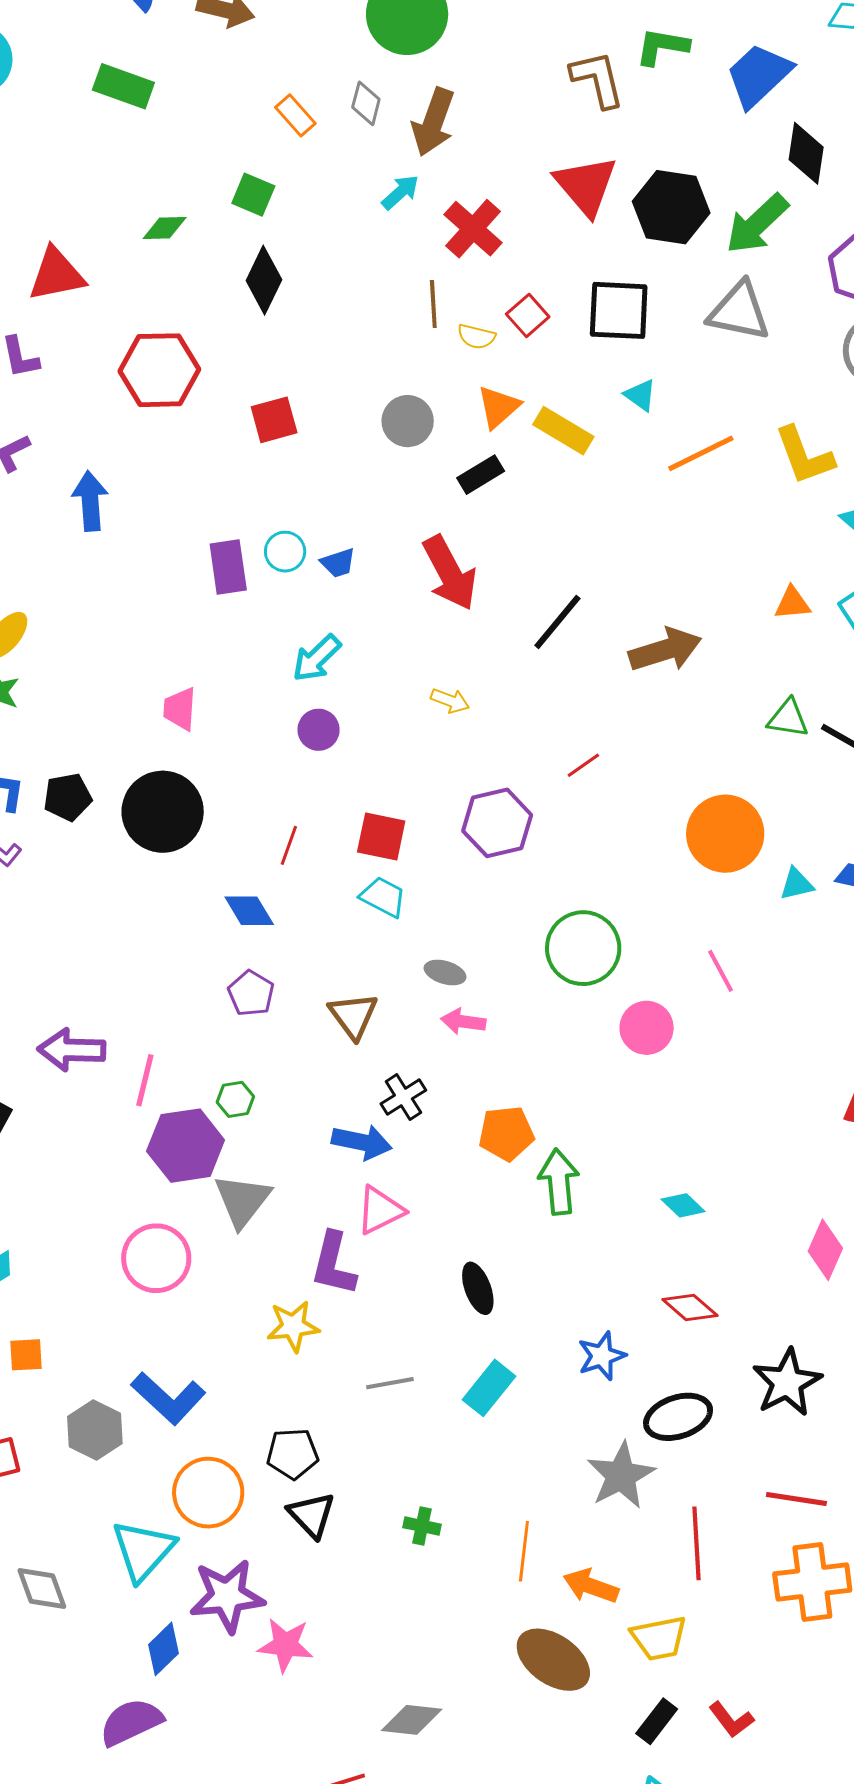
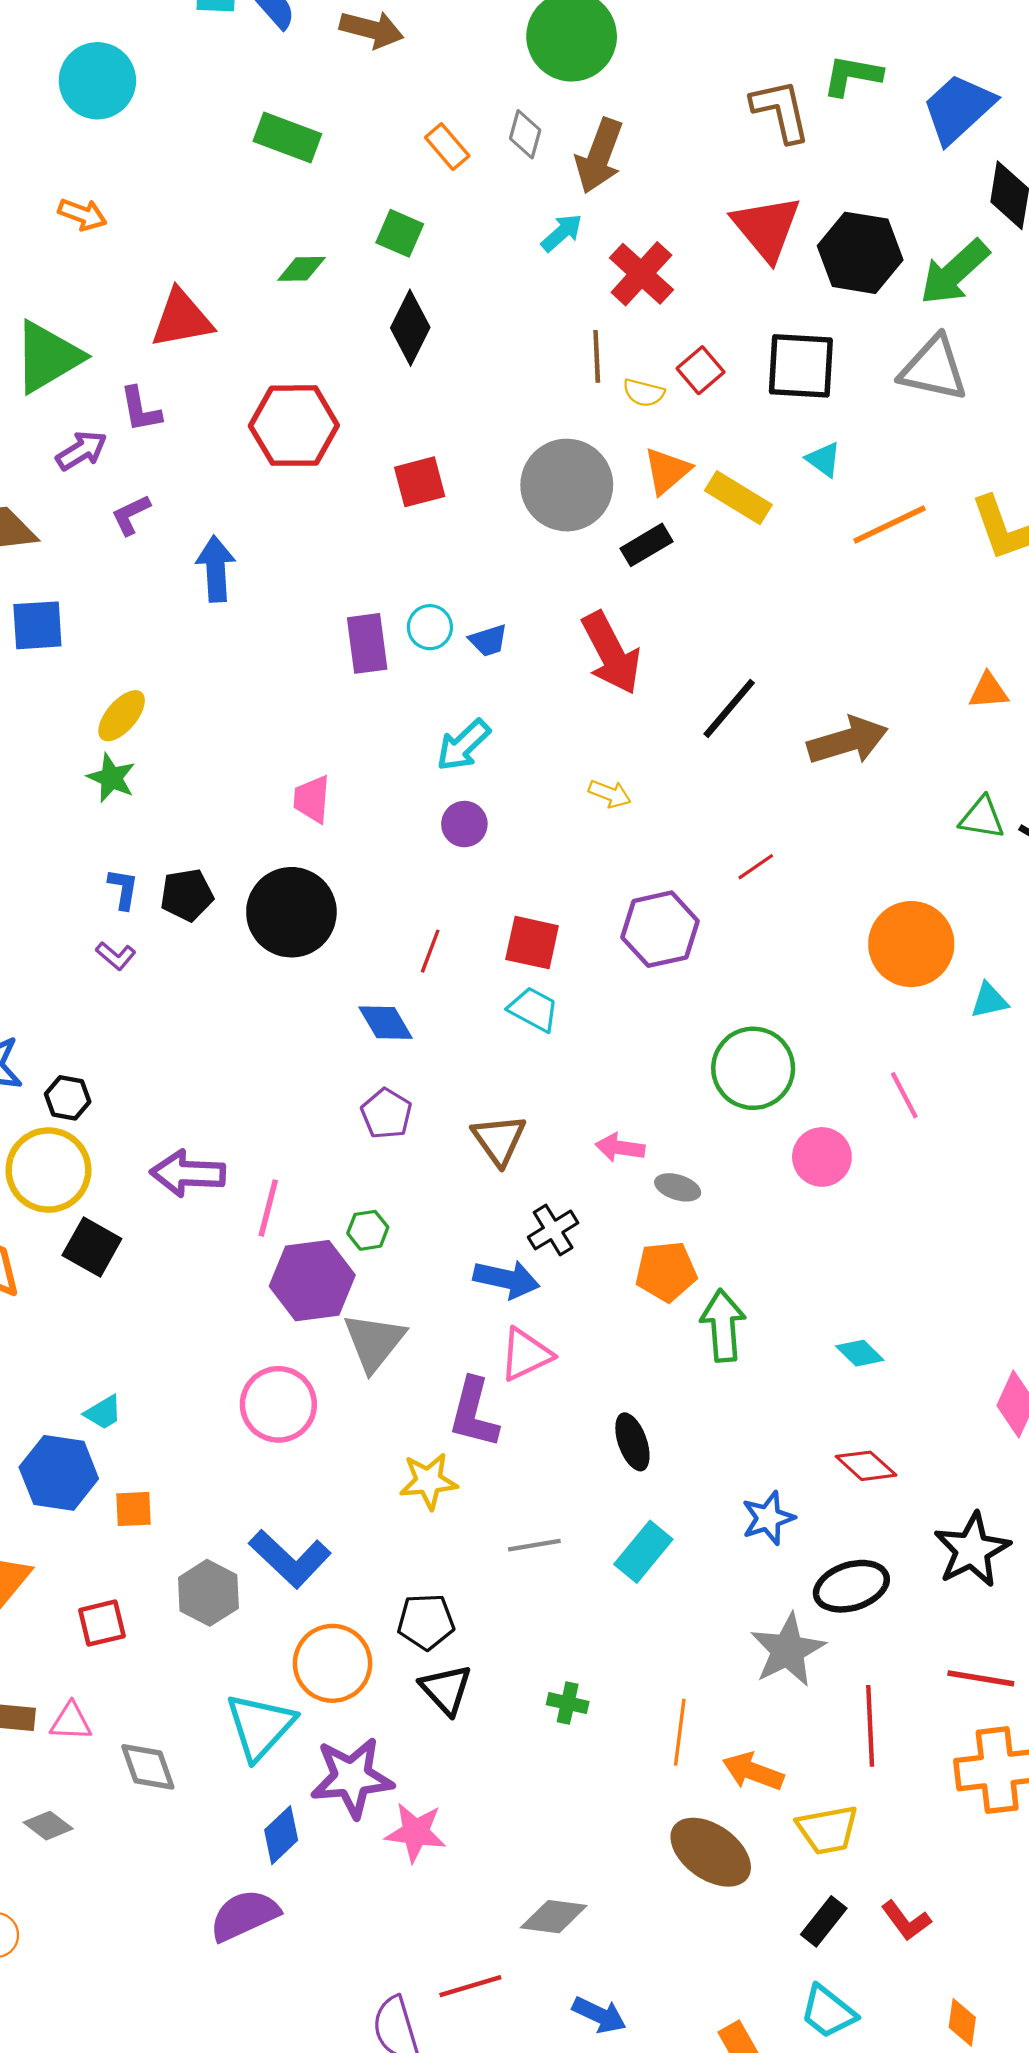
green rectangle: (123, 86) -> (287, 138), moved
gray circle: (408, 421) -> (567, 485), size x1.6
gray ellipse: (445, 973) -> (678, 1187), moved

